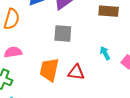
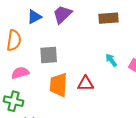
gray square: (63, 34) -> (49, 55), moved

